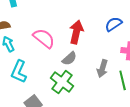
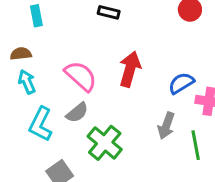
blue semicircle: (114, 24) -> (181, 83), moved
gray semicircle: (69, 59) -> (77, 113), moved

